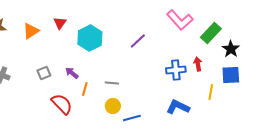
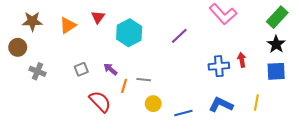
green rectangle: (211, 33) -> (277, 17), moved
gray line: (112, 83) -> (144, 80), moved
yellow line: (211, 92) -> (256, 103), moved
blue line: (132, 118) -> (183, 113), moved

